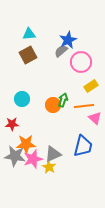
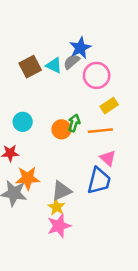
cyan triangle: (29, 34) -> (54, 65), moved, turned 32
pink triangle: (95, 118) -> (108, 158), moved
pink star: (33, 159) -> (59, 226), moved

